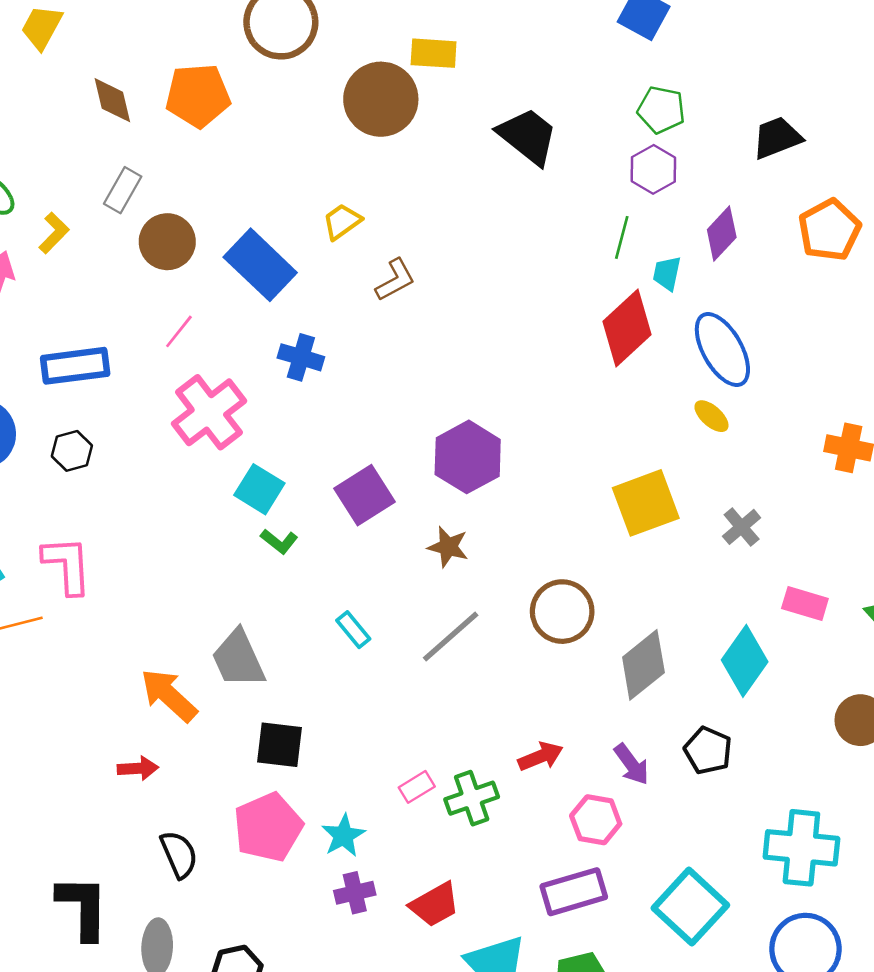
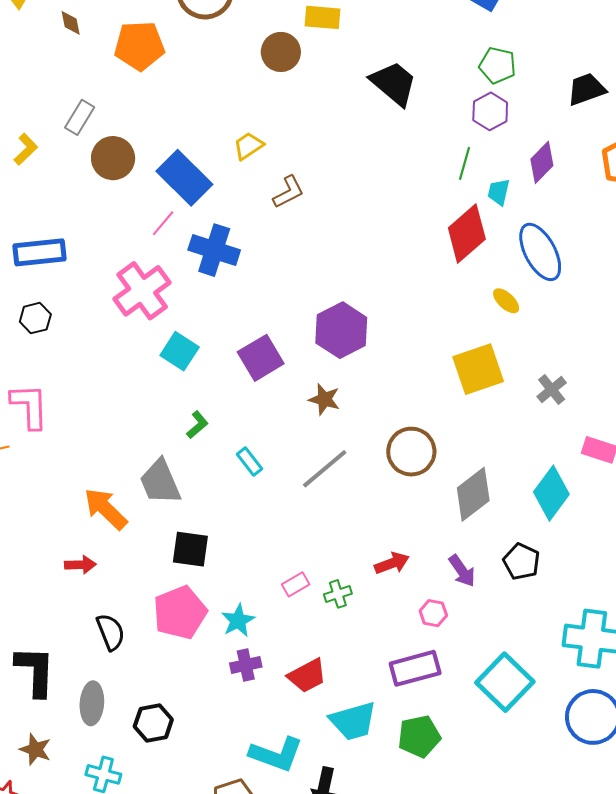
brown circle: (381, 99) -> (281, 52), size x0.7
brown diamond: (112, 100) -> (71, 23), moved, size x0.7
pink line: (179, 331) -> (163, 223), moved
blue cross: (301, 357) -> (214, 250), size x1.4
yellow ellipse: (711, 416) -> (506, 301), moved
green L-shape: (279, 541) -> (197, 425), moved, turned -80
green cross: (472, 798) -> (338, 594), size x0.7
pink hexagon: (596, 820) -> (433, 613), size x0.7

